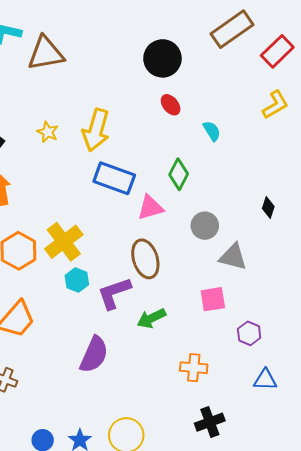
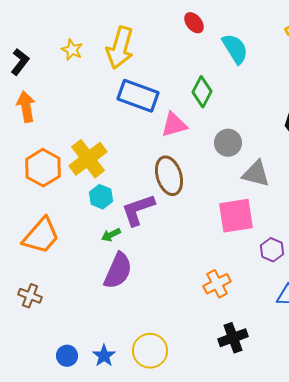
cyan semicircle: (212, 131) -> (235, 49), size x1.5
pink square: (213, 299) -> (236, 216), size x1.4
green arrow: (151, 318) -> (111, 235), moved, size x0.7
orange cross: (194, 368) -> (217, 284), turned -32

